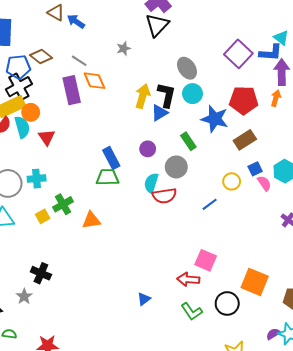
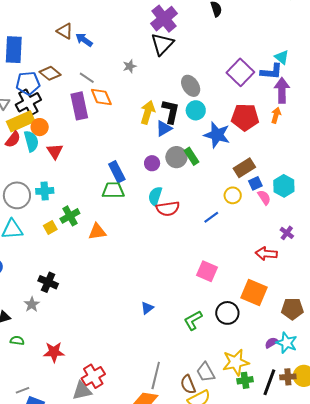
brown rectangle: (245, 140) -> (244, 168), moved
gray circle: (176, 167) -> (176, 157), moved
red arrow: (188, 279) -> (266, 254), moved
green L-shape: (192, 311) -> (193, 320), turned 95

